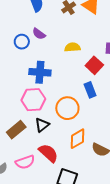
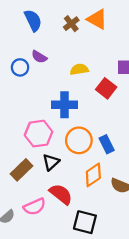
blue cross: (40, 72) -> (65, 105), moved
blue rectangle: (90, 90) -> (107, 144), moved

